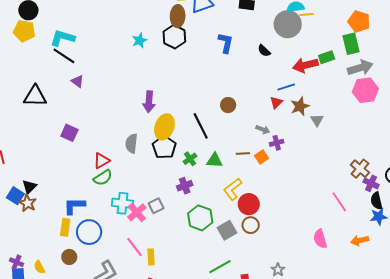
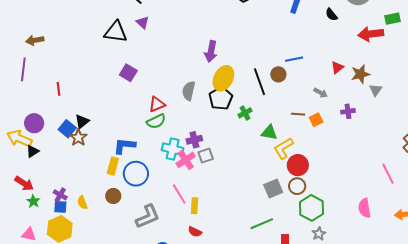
green rectangle: (327, 57) -> (393, 19), moved
blue line: (286, 87) -> (294, 59), moved
black triangle: (35, 96) -> (116, 32), moved
brown circle: (228, 105) -> (278, 74), moved
purple cross: (277, 143) -> (348, 111), moved
green triangle: (214, 160) -> (269, 133), moved
purple cross: (185, 186) -> (194, 140), moved
green hexagon: (200, 218) -> (311, 208), moved

